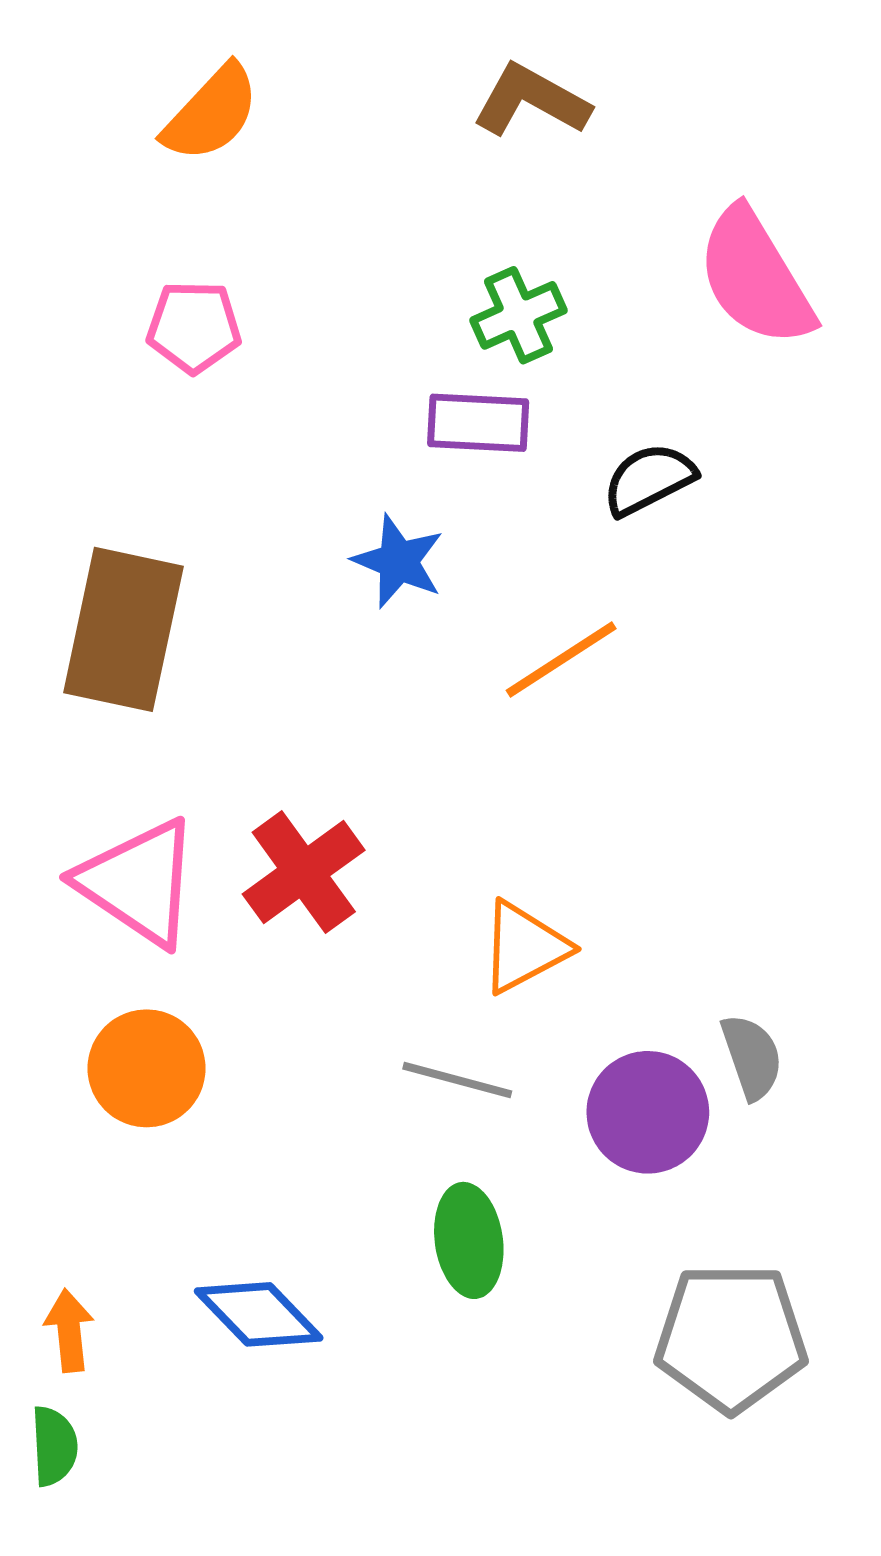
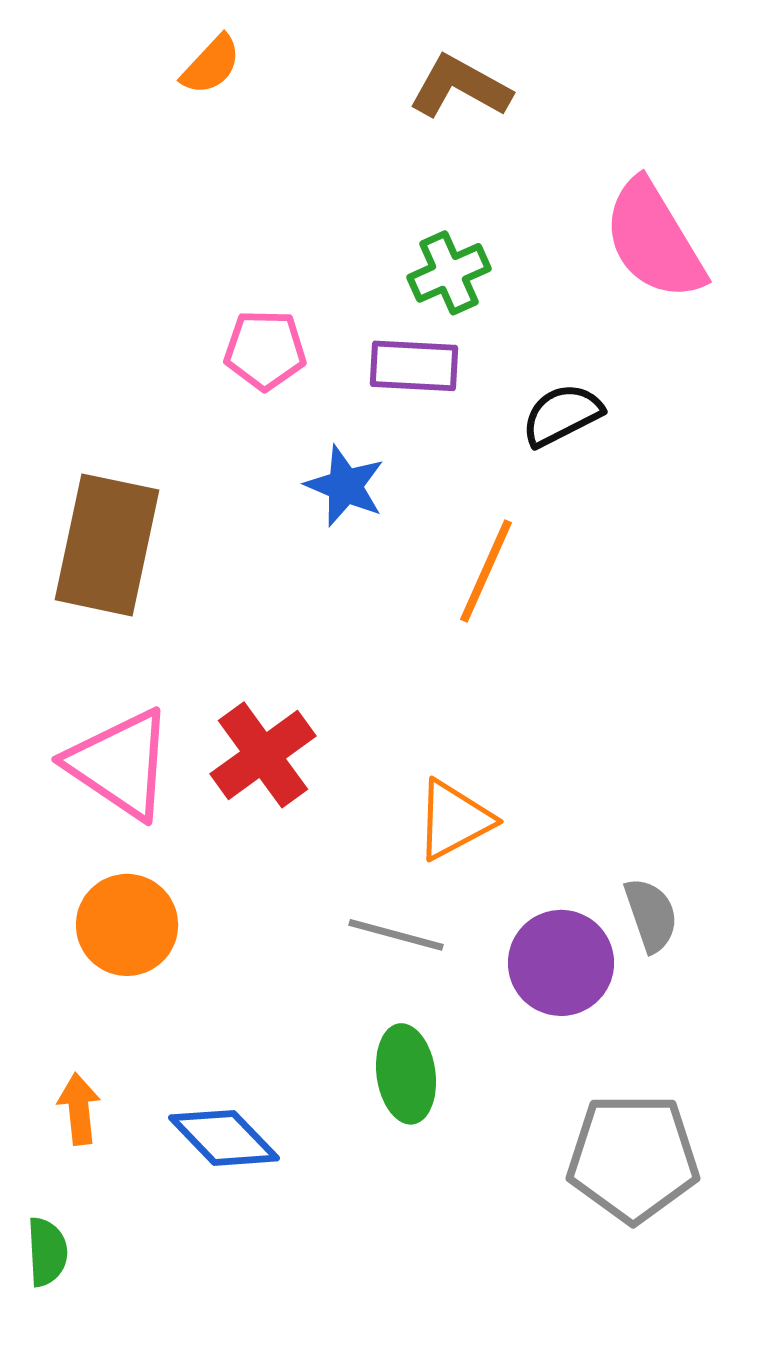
orange semicircle: (211, 113) -> (211, 65), moved, size x0.7
pink pentagon: (194, 327) -> (265, 350), moved
orange line: (561, 660) -> (486, 571), turned -33
orange arrow: (69, 1331) -> (79, 1109), moved

